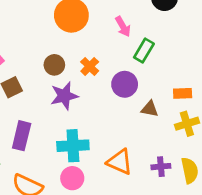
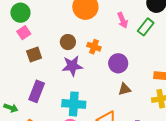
green rectangle: (144, 50) -> (146, 27), moved
orange cross: (90, 66) -> (94, 47), turned -32
brown triangle: (150, 109) -> (125, 89), moved, turned -32

